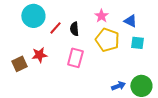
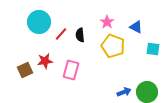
cyan square: (137, 43) -> (153, 49), moved
pink rectangle: (75, 58) -> (71, 70), moved

